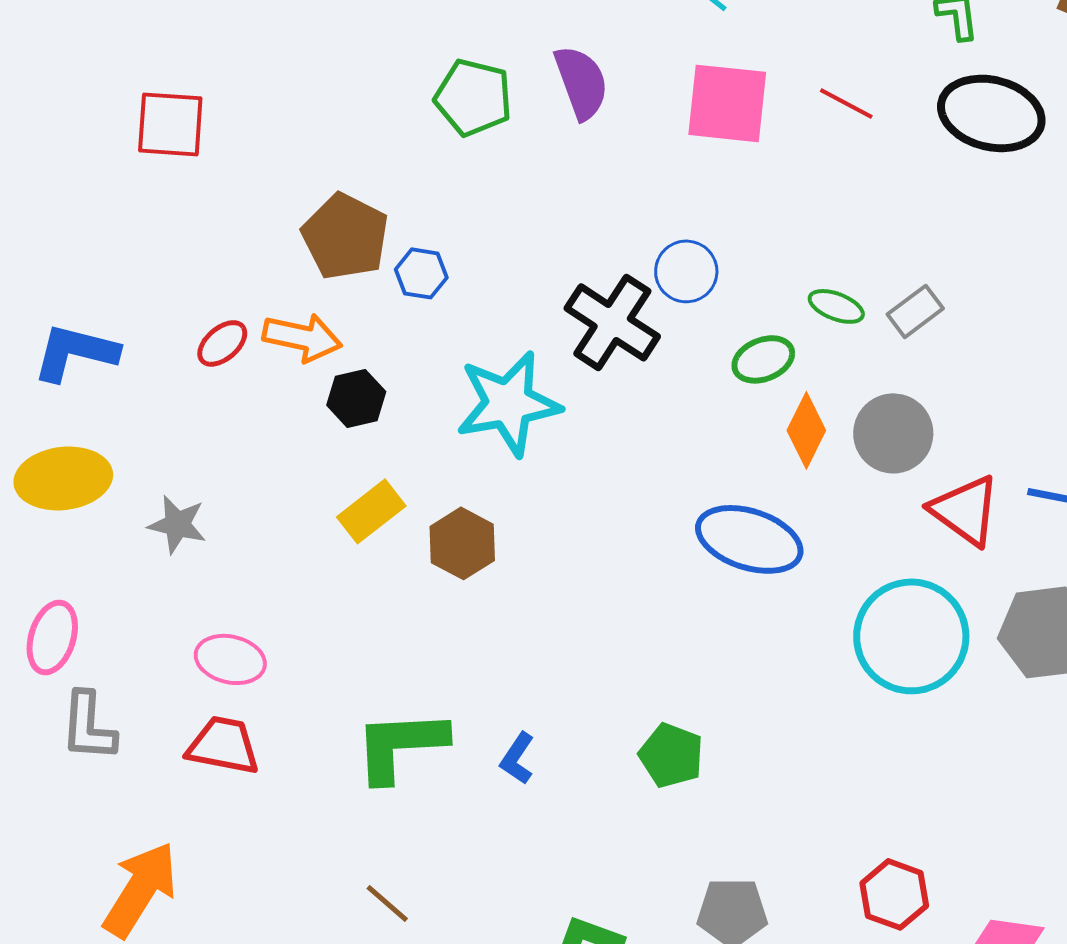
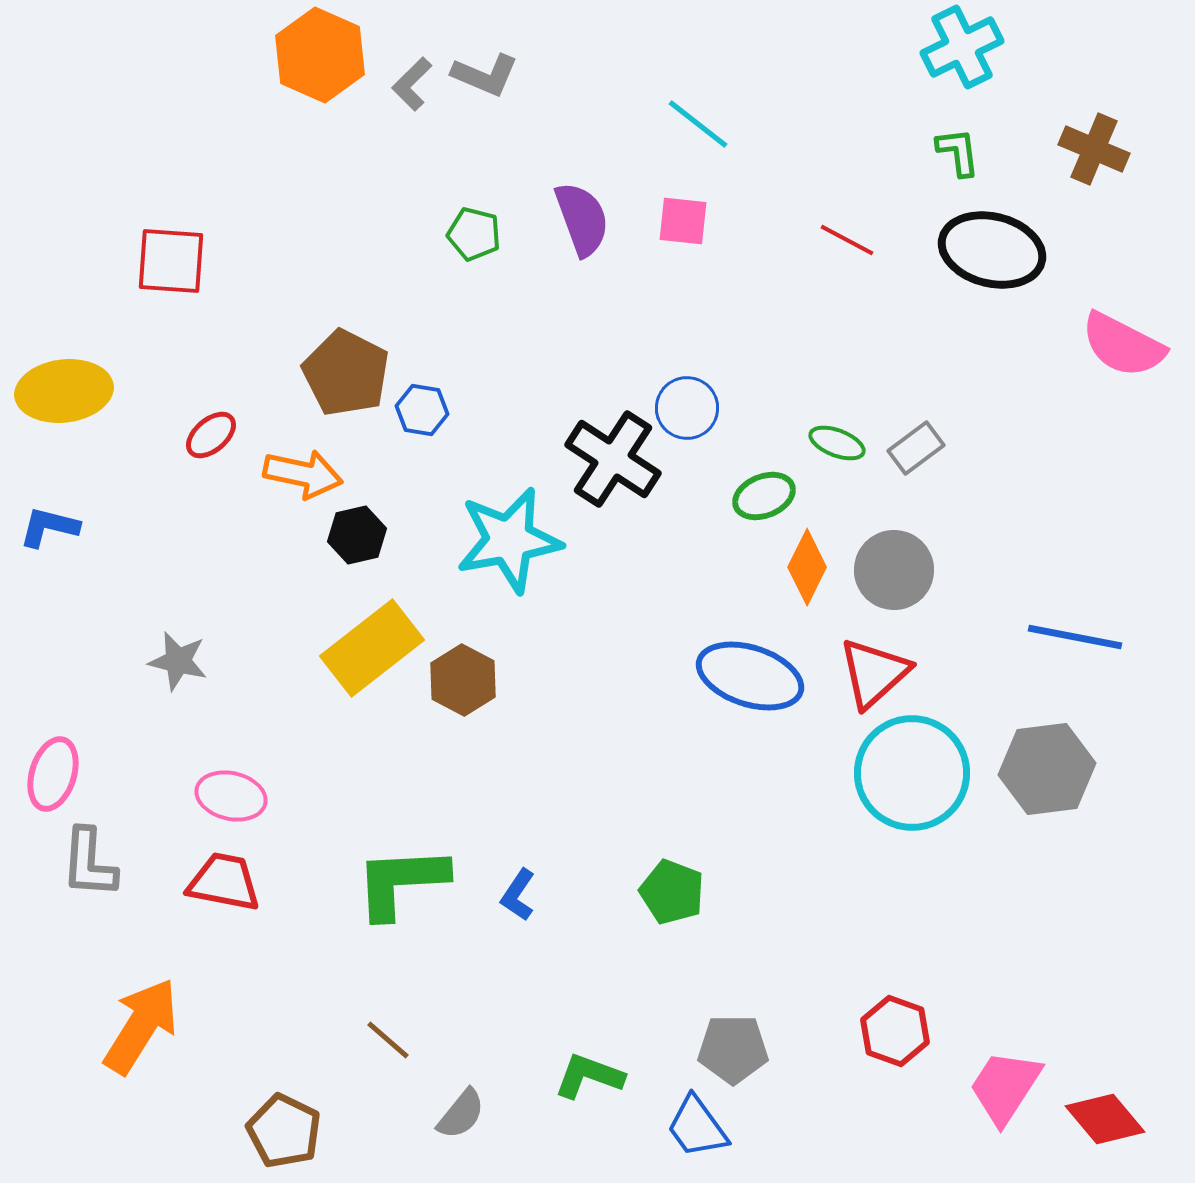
green pentagon: (473, 97) -> (474, 234), size x0.7
pink square: (727, 103) -> (683, 221), moved, size x0.6
red ellipse: (222, 343) -> (211, 435), moved
blue L-shape: (75, 352) -> (49, 527), moved, size x0.7
yellow ellipse: (63, 478) -> (64, 391), moved
red triangle: (965, 510) -> (874, 673), moved, turned 42
yellow rectangle: (371, 511) -> (372, 648), size x1.5

